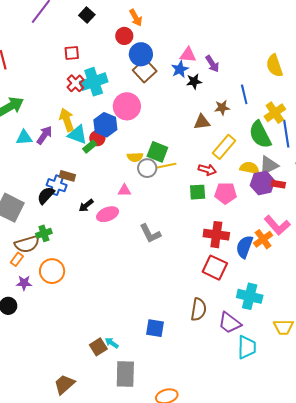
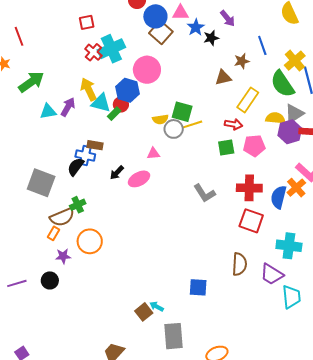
pink triangle: (188, 55) -> (180, 13), moved
gray L-shape: (150, 234) -> (204, 193), moved

